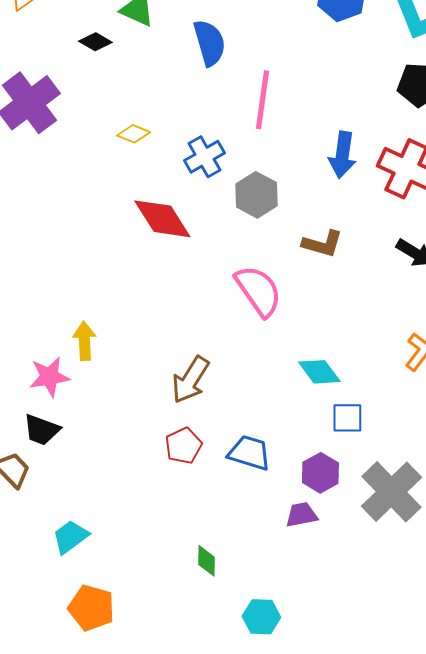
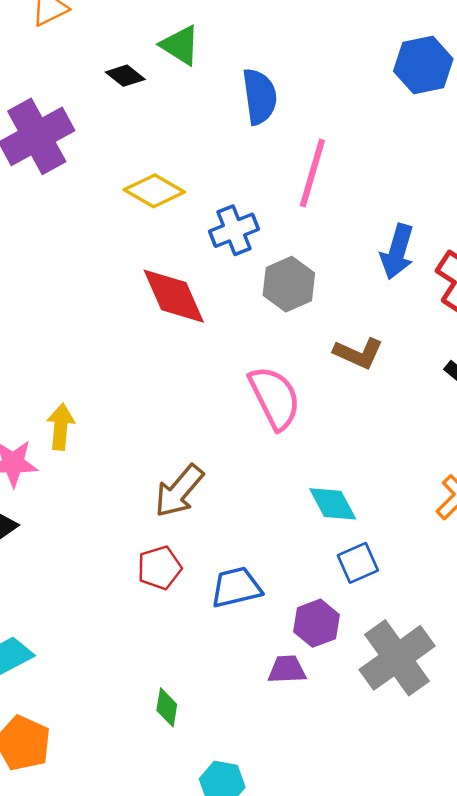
yellow diamond: (133, 134) -> (154, 191), size x1.5
blue square: (347, 418) -> (358, 563), turned -32
blue trapezoid: (249, 453) -> (236, 587), turned -39

